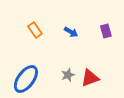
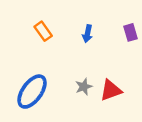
blue arrow: (71, 32) -> (87, 34), turned 72

